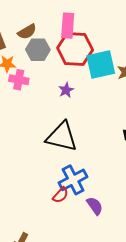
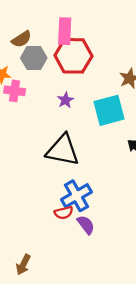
cyan square: (101, 64) -> (109, 110), moved
red semicircle: (60, 195) -> (64, 213), turned 36
purple semicircle: (95, 206) -> (86, 225), moved

